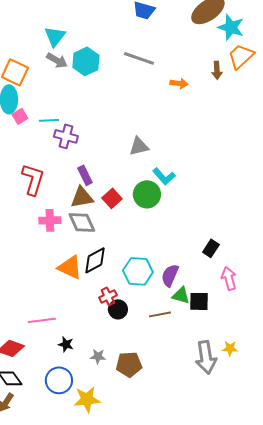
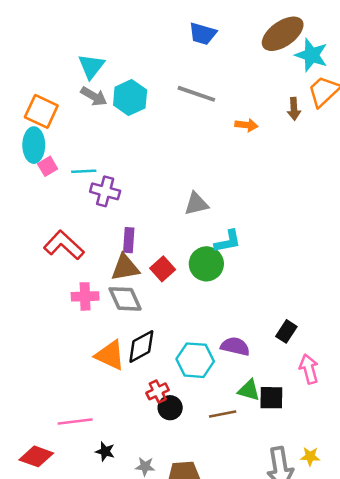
purple rectangle: (85, 175) -> (129, 240), turned 30
cyan L-shape: (164, 176) -> (228, 241), turned -60
red L-shape: (33, 179) -> (64, 245), turned -64
purple semicircle: (170, 275) -> (235, 346), moved, turned 80

